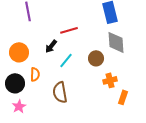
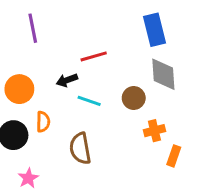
black arrow: (51, 46) -> (67, 80), turned 32
cyan line: (66, 60) -> (89, 101), turned 70
pink star: (19, 106) -> (28, 178), moved

